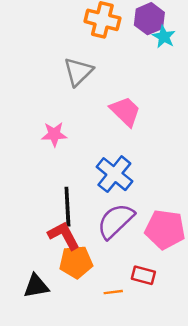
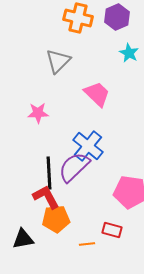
cyan star: (164, 37) -> (129, 53), moved
purple semicircle: (116, 221) -> (74, 167), moved

